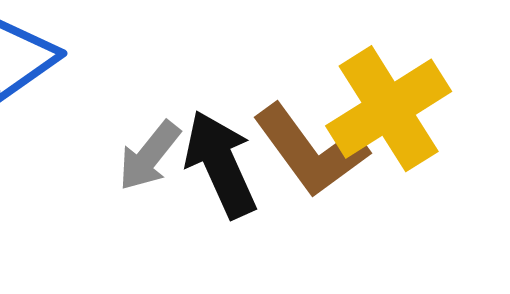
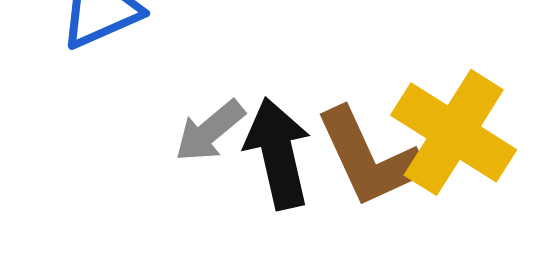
yellow cross: (389, 109) -> (454, 132), turned -37

